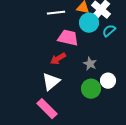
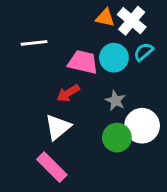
white line: (56, 13) -> (34, 43), moved
cyan circle: (89, 23) -> (114, 58), moved
white circle: (108, 81) -> (142, 126), size x1.5

